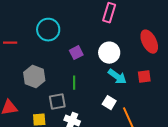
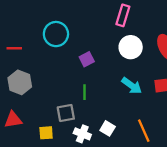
white circle: (109, 53) -> (131, 47), moved
gray hexagon: (34, 77) -> (20, 82), moved
white square: (109, 103) -> (108, 128), moved

